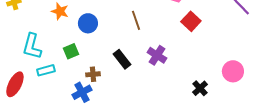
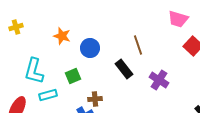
black rectangle: (122, 59) -> (124, 69), moved

